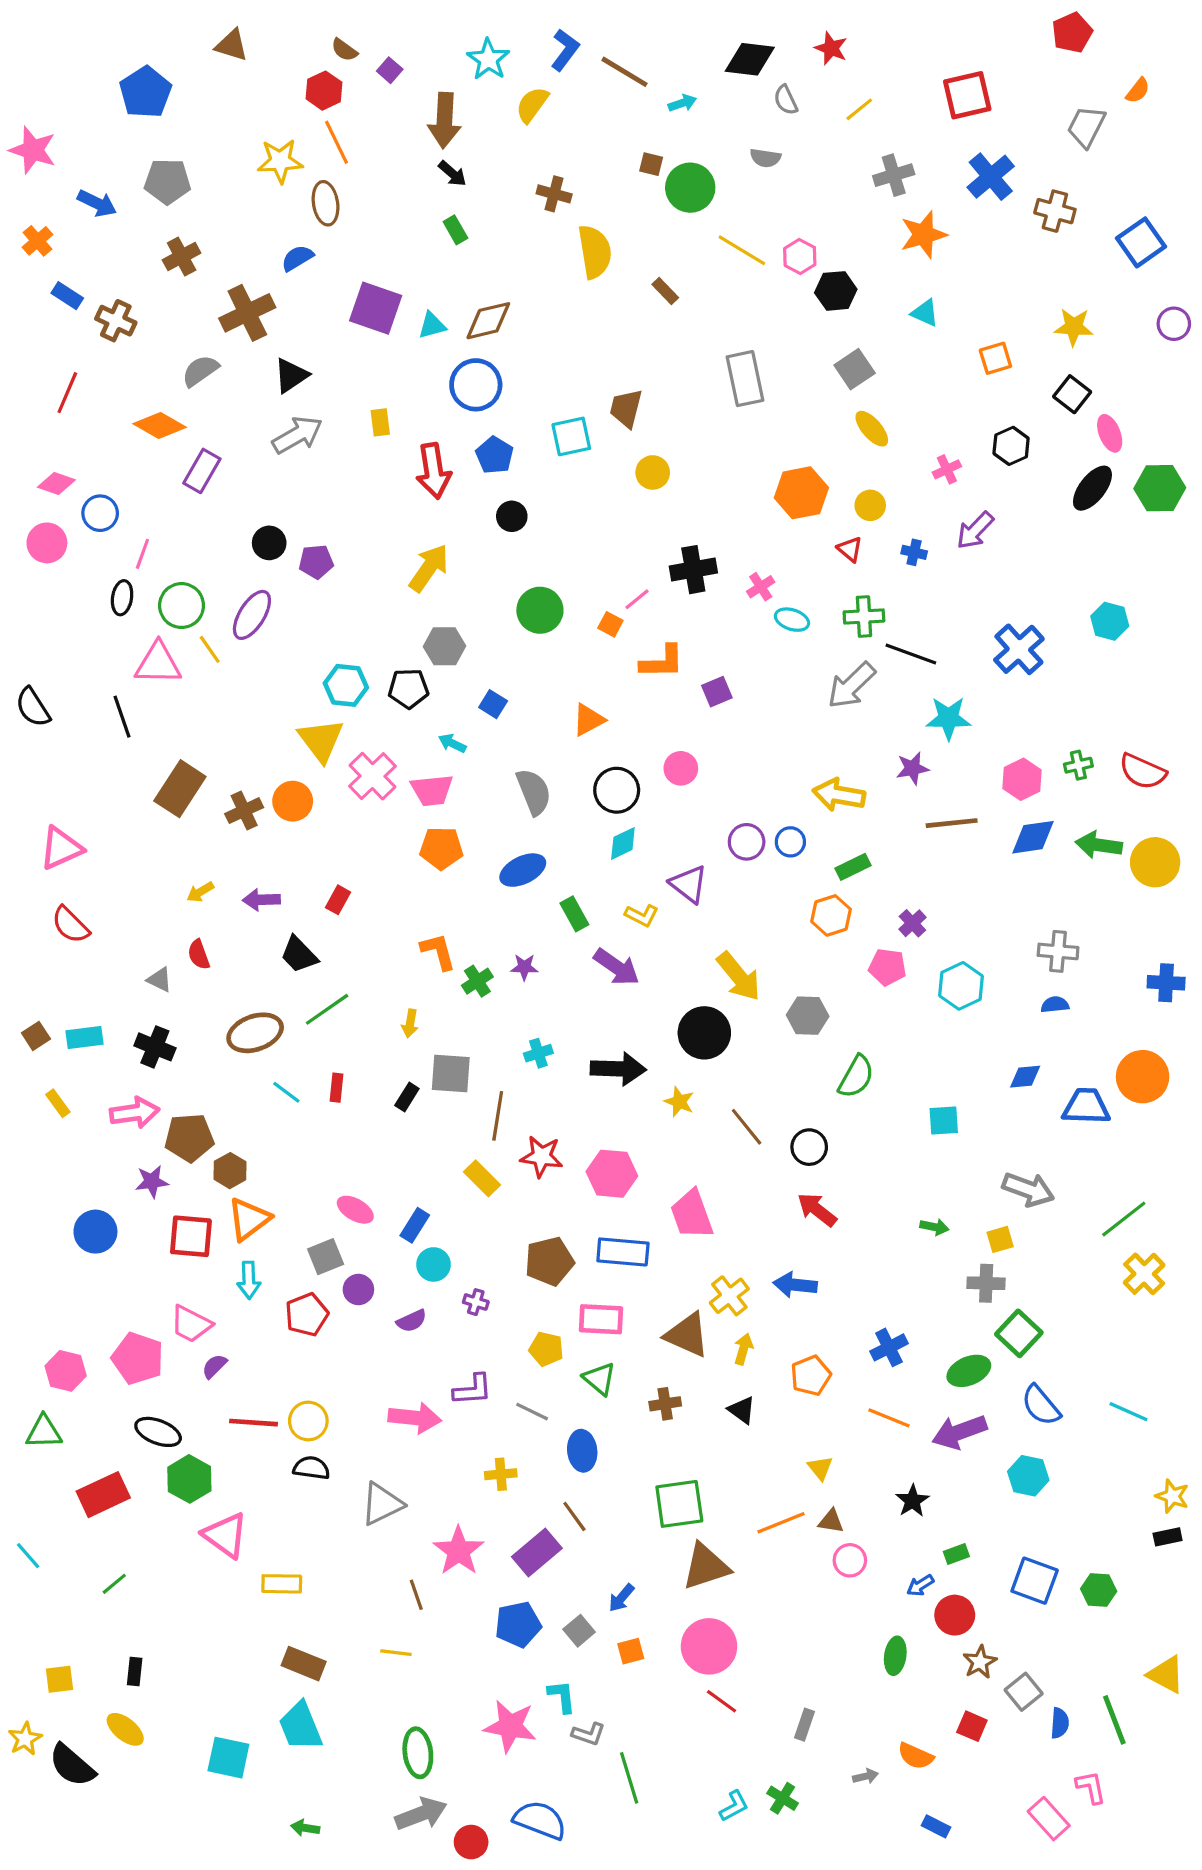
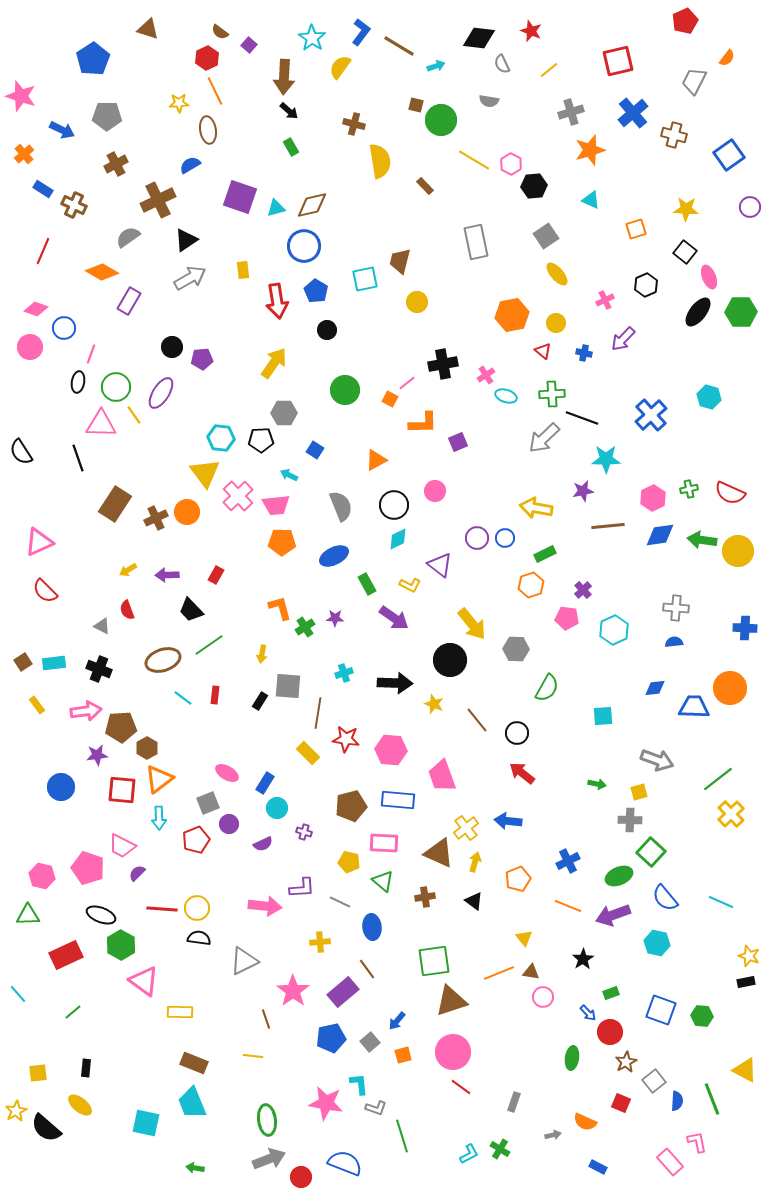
yellow star: (280, 161) -> (179, 103), size x0.7
blue arrow: (920, 1585) -> (588, 1013), turned -102

